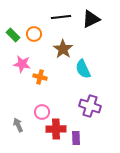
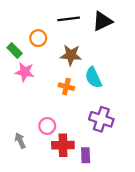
green rectangle: (13, 35) -> (15, 51), moved
brown star: (63, 49) -> (71, 55), turned -30
orange cross: (40, 77) -> (66, 87), moved

